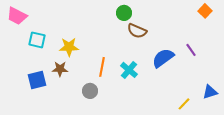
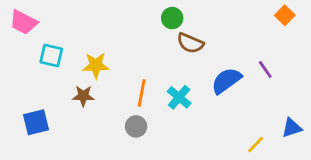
blue square: (37, 80) -> (36, 122), moved
gray circle: (90, 91) -> (136, 126), moved

